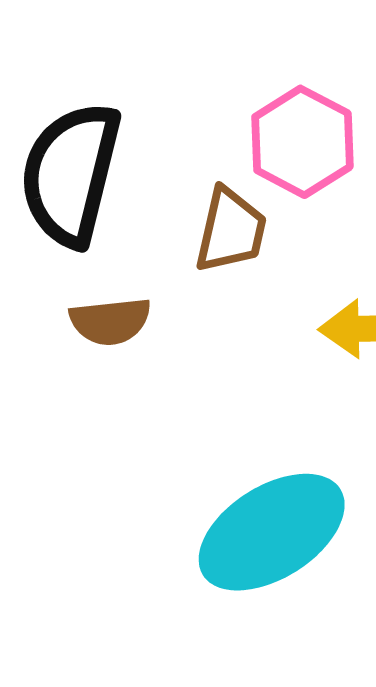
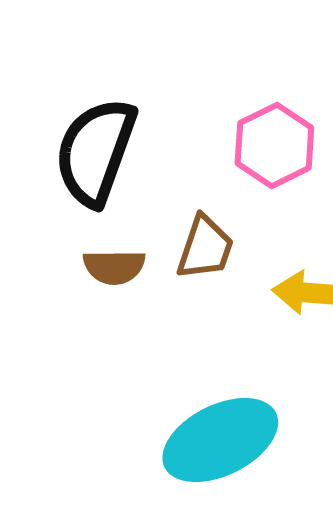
brown trapezoid: (231, 230) -> (205, 248), moved

